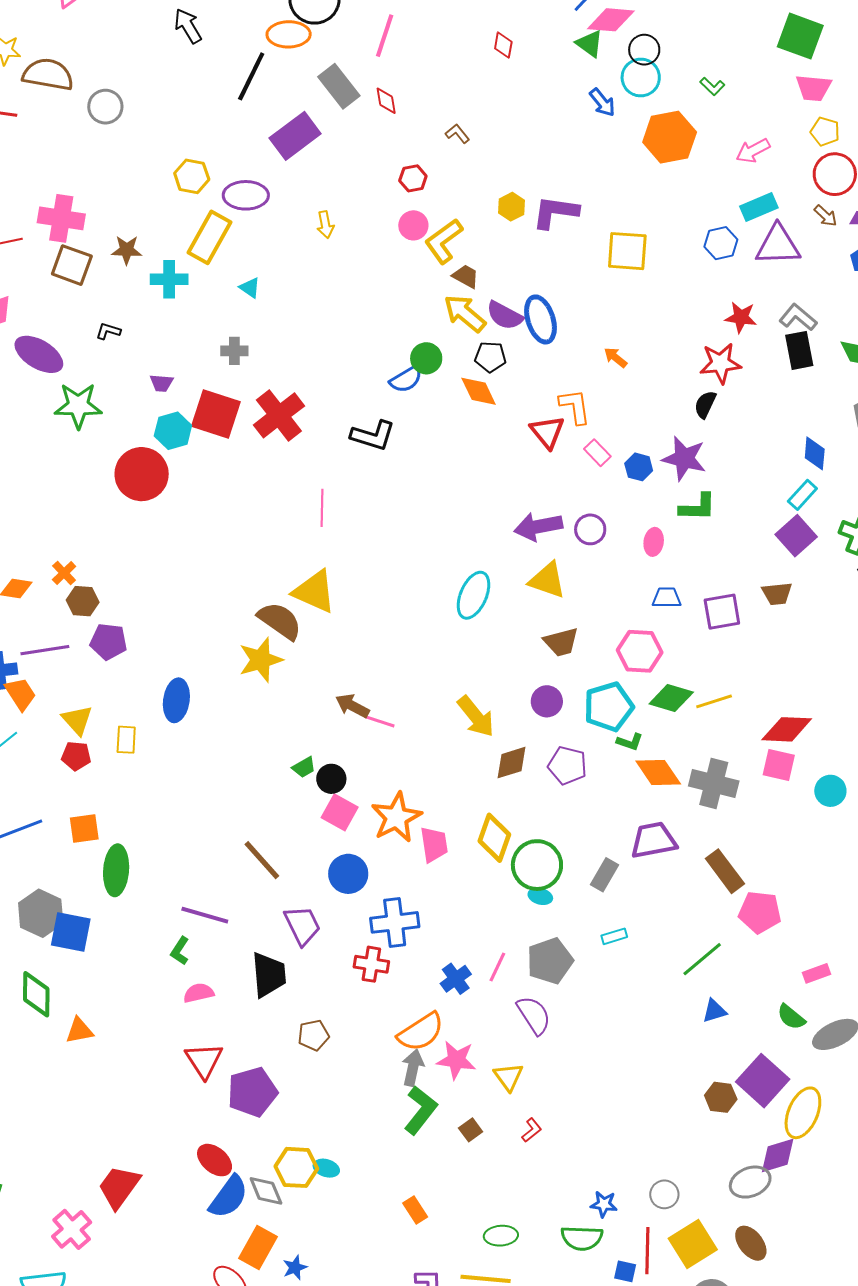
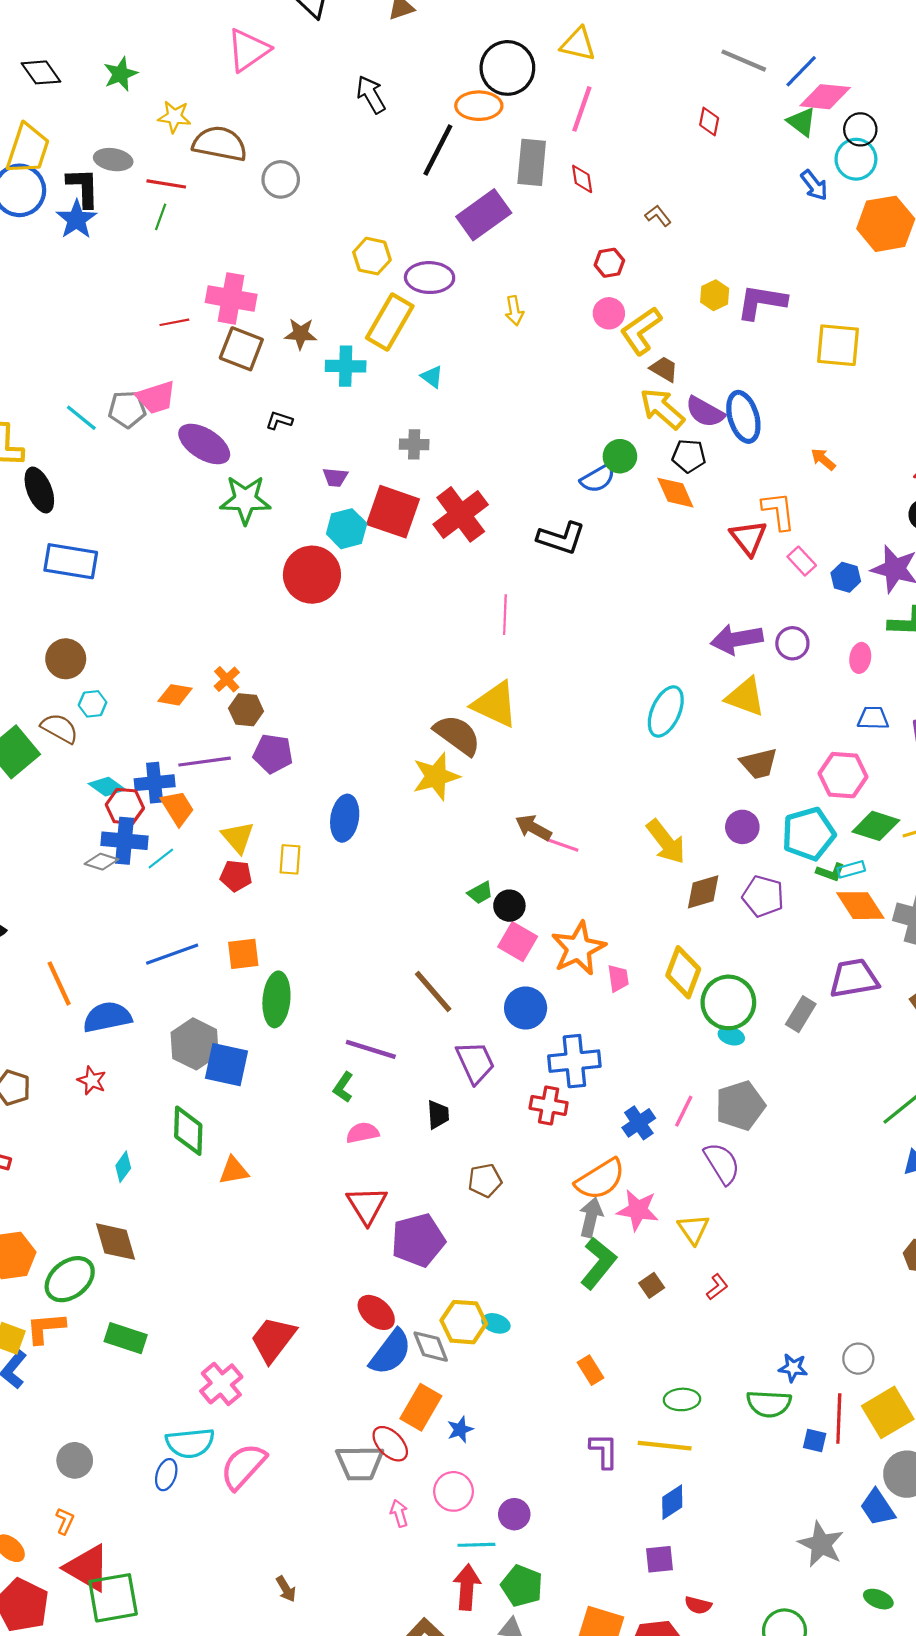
gray rectangle: (339, 86) -> (532, 162), turned 42
pink trapezoid: (434, 844) -> (618, 978), size x0.7
cyan rectangle: (614, 936) -> (851, 869), moved
black trapezoid: (269, 975) -> (438, 1115), size x0.6

